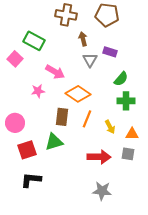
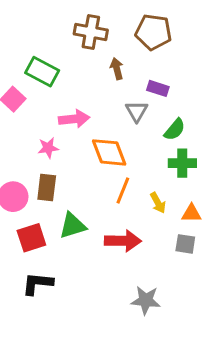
gray triangle: (90, 60) -> (137, 111), moved
pink arrow: (55, 72) -> (74, 119), turned -36
orange diamond: (78, 94) -> (109, 152), turned 35
brown rectangle: (62, 117) -> (47, 187), moved
red arrow: (99, 157) -> (123, 241), moved

